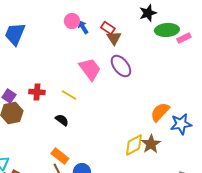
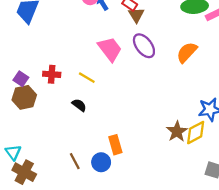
orange semicircle: (160, 112) -> (187, 52), moved
yellow diamond: (134, 145) -> (196, 133), moved
orange rectangle: (60, 156) -> (115, 145), moved, turned 36

